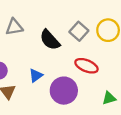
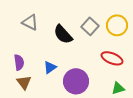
gray triangle: (14, 27) -> (30, 22), turned 36
red ellipse: (86, 66) -> (112, 58), moved

